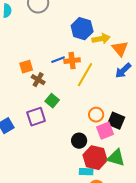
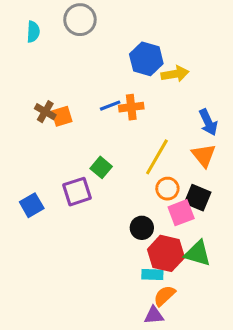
orange triangle: (120, 49) -> (204, 155), moved
blue arrow: (123, 71) -> (208, 122), turned -72
yellow line: (85, 75) -> (157, 157), moved
brown cross: (38, 80) -> (45, 112), moved

